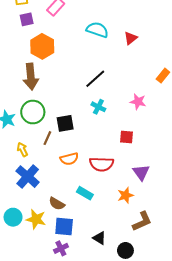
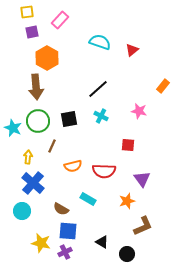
black square: (65, 123) -> (69, 119), moved
yellow arrow: (22, 149) -> (28, 157), turned 32
cyan circle: (13, 217) -> (22, 211), moved
yellow star: (36, 219) -> (41, 243), moved

